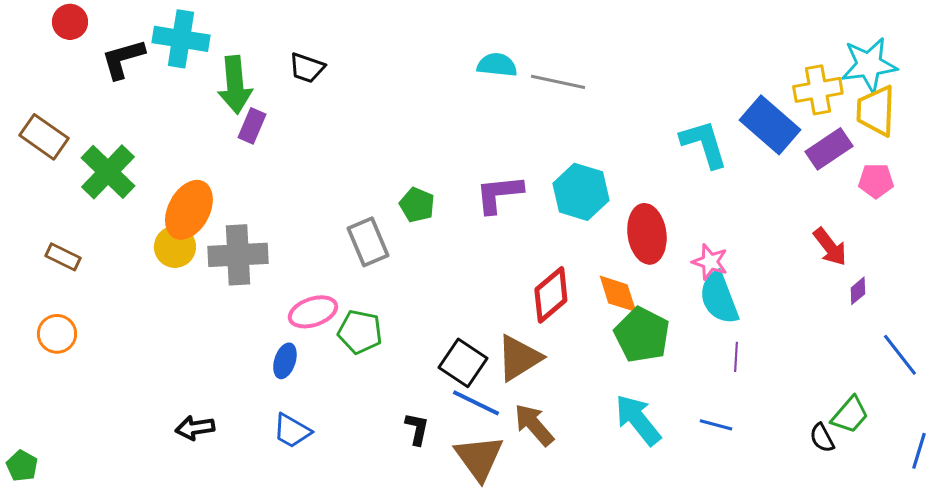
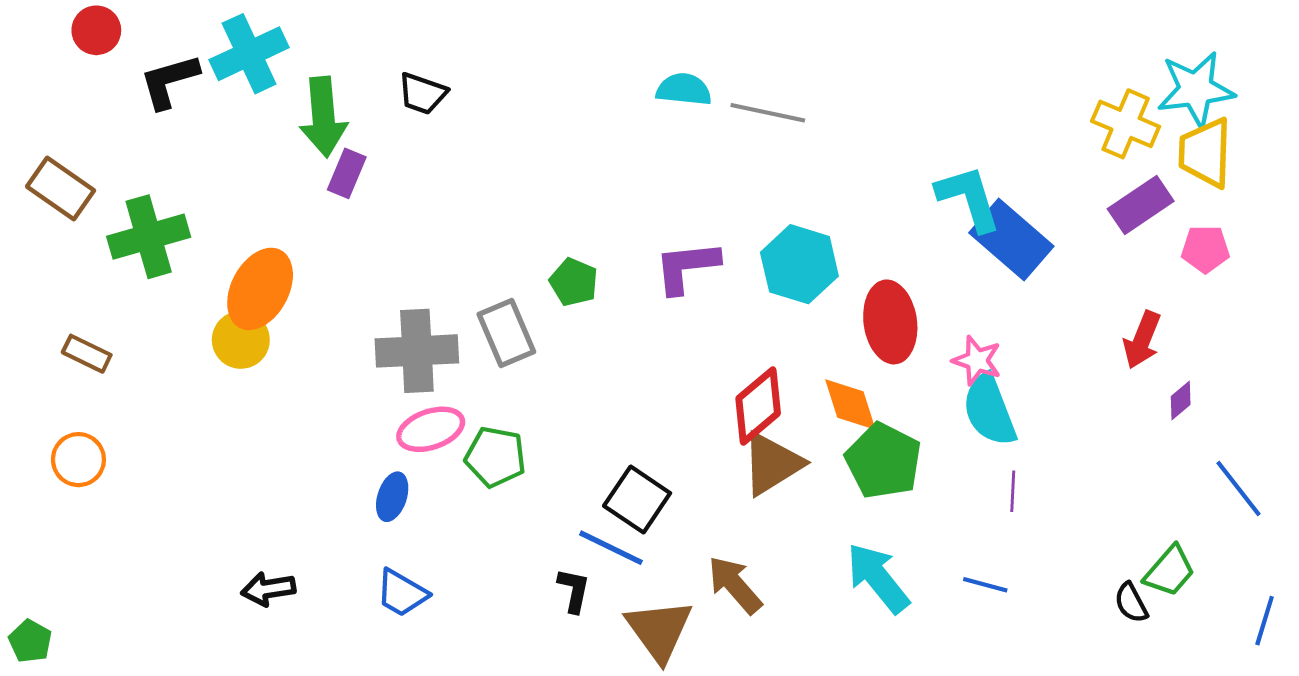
cyan cross: (181, 39) -> (249, 54), turned -34
yellow cross: (818, 90) -> (1126, 124), turned 33
blue rectangle: (770, 125) -> (1011, 239), moved
green cross: (108, 172) -> (149, 237), turned 30
red arrow: (830, 247) -> (1142, 340), turned 60
gray cross: (238, 255) -> (417, 351), moved
brown triangle: (519, 358) -> (772, 464), moved
blue line: (476, 403) -> (611, 548), moved

